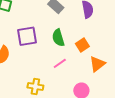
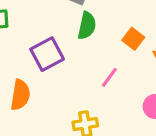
green semicircle: (58, 38) -> (87, 26), moved, turned -132

